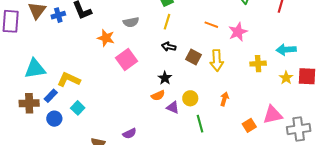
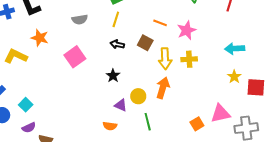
orange star: (106, 38) -> (40, 38), moved
brown square: (193, 57) -> (145, 43), moved
yellow cross: (258, 64) -> (189, 59), moved
red square: (307, 76) -> (256, 87), moved
yellow L-shape: (69, 80) -> (16, 56), moved
orange semicircle: (158, 95) -> (110, 126), moved, turned 32
orange arrow: (224, 99) -> (163, 88), moved, size x1.5
purple semicircle: (130, 133) -> (29, 128), moved

